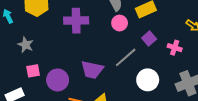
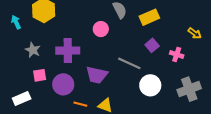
purple cross: (76, 21) -> (68, 51), moved
pink circle: (120, 23) -> (101, 29), moved
gray line: (126, 57) -> (129, 63), turned 65

